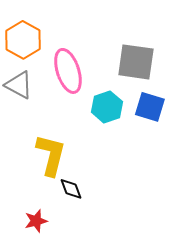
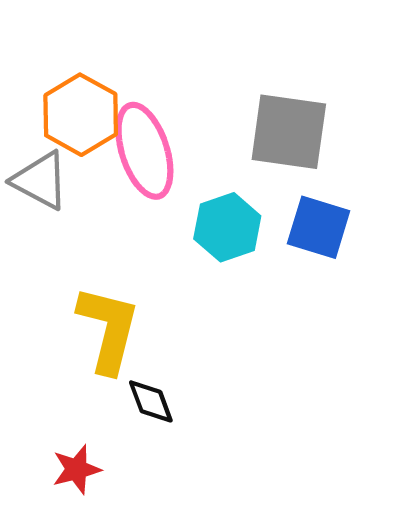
orange hexagon: (23, 40) -> (81, 115), moved

